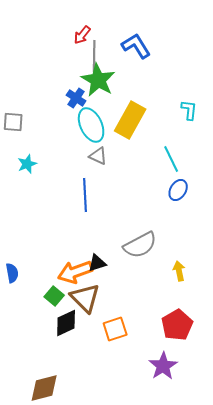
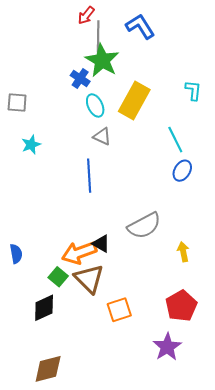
cyan ellipse: (91, 125) -> (95, 105), size x0.7
black triangle: (97, 263) -> (101, 244), turned 48
black diamond: (66, 323) -> (44, 308), moved

